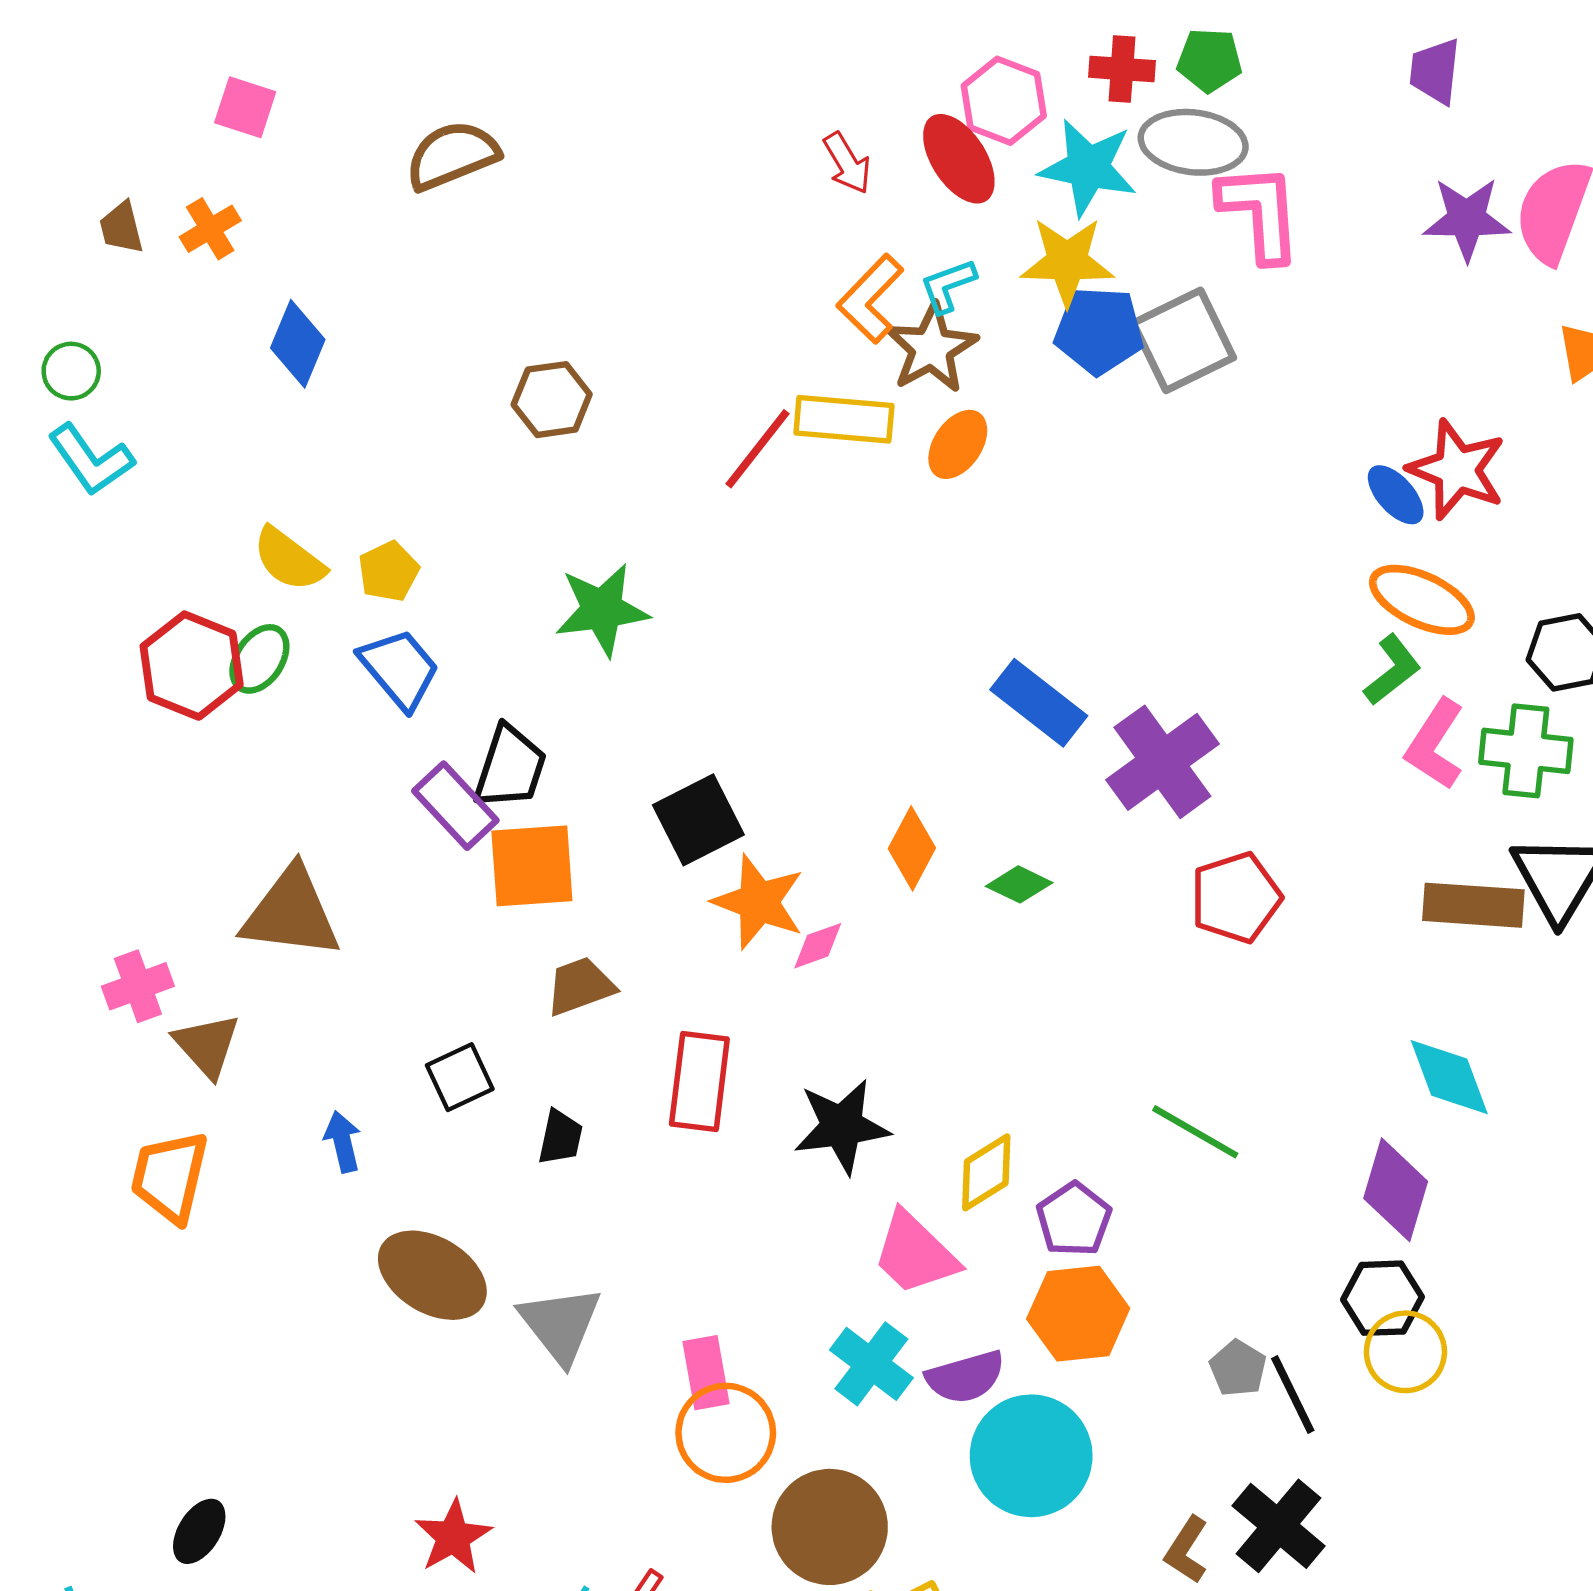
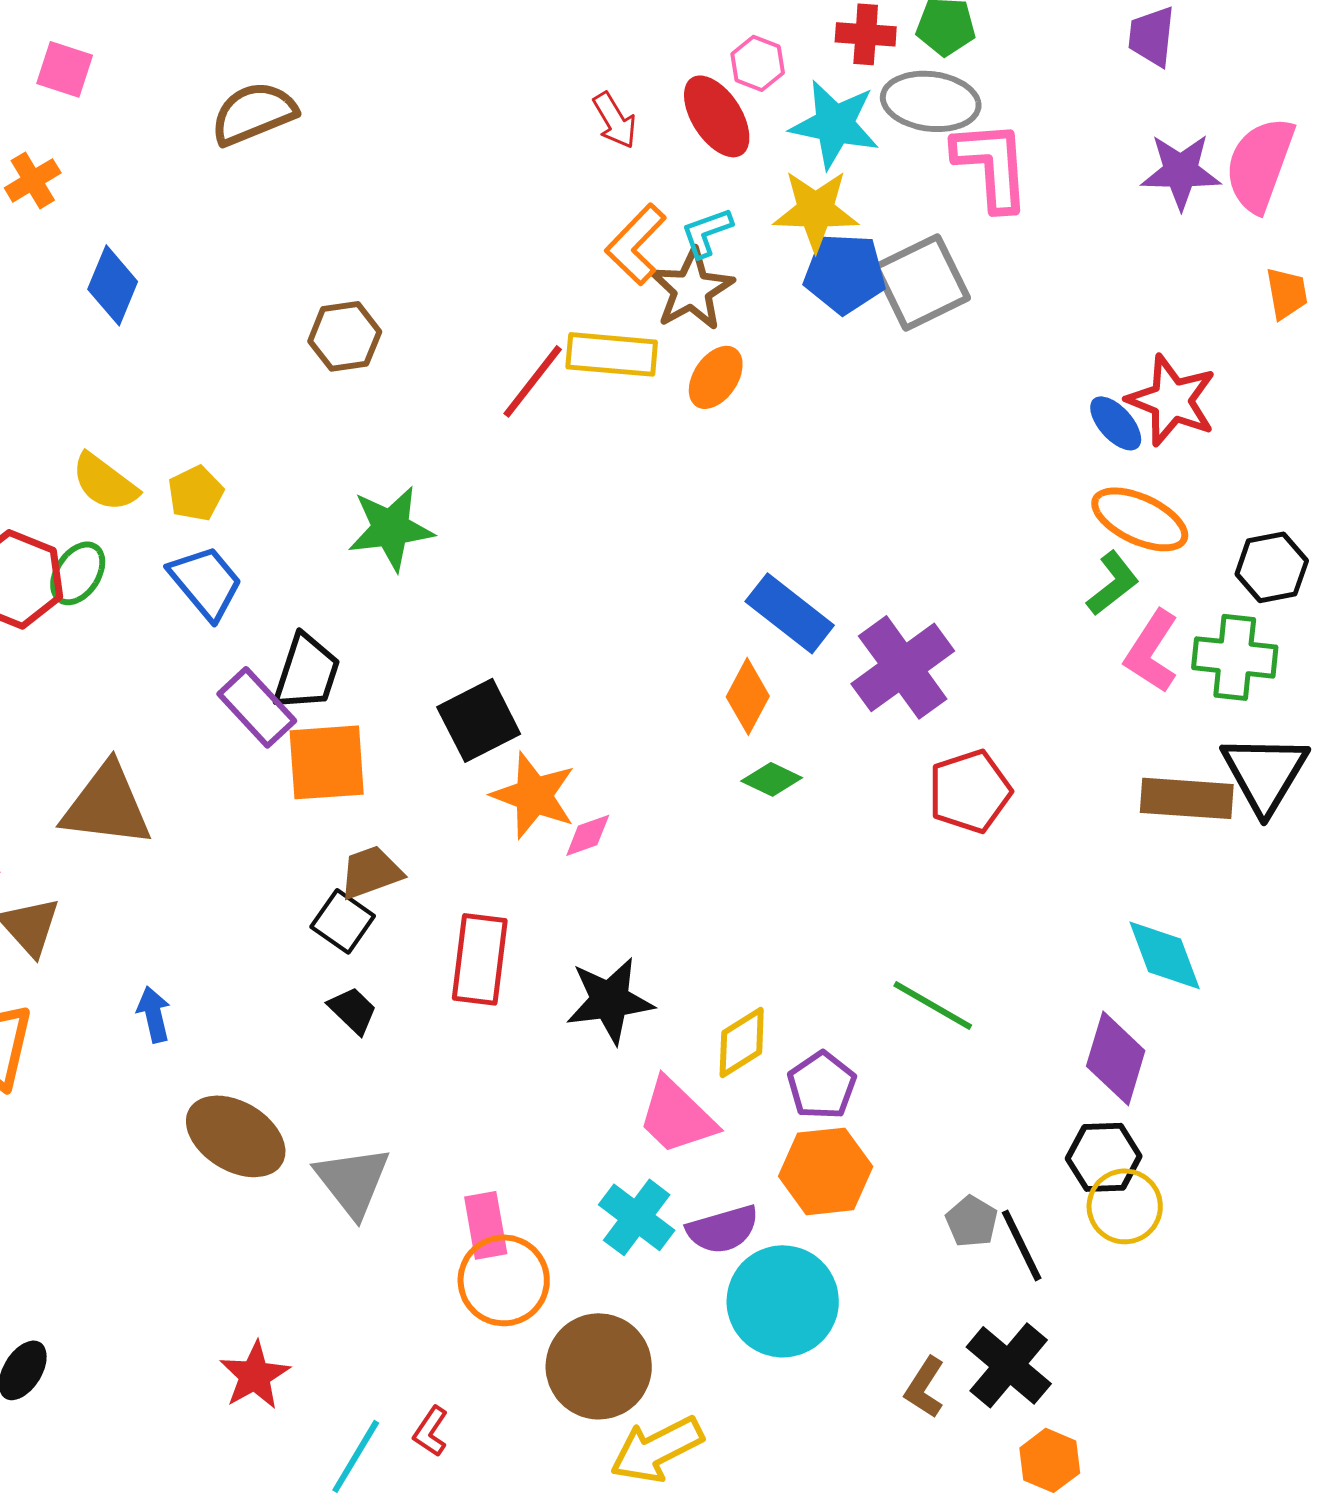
pink hexagon: (1004, 101) -> (758, 63), size x0.7
orange diamond: (912, 848) -> (748, 696), moved
black square: (460, 1077) -> (343, 921), moved, turned -30
black trapezoid: (560, 1137) -> (353, 1010), turned -58

